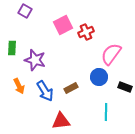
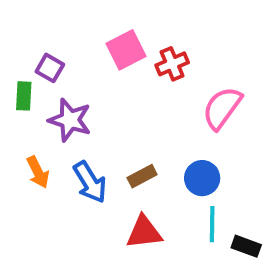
purple square: (25, 11) -> (50, 68), moved
blue circle: (99, 77) -> (202, 178), moved
black rectangle: (125, 87) -> (246, 246), moved
red triangle: (61, 121) -> (144, 232), moved

